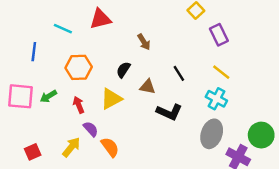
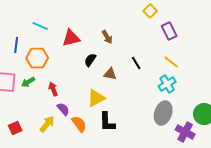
red triangle: (100, 19) -> (71, 38), moved
orange hexagon: (79, 67) -> (37, 58), moved
yellow triangle: (111, 99) -> (96, 98), moved
cyan cross: (216, 99) -> (167, 84), turned 30
black L-shape: (169, 112) -> (107, 122), moved, turned 65

